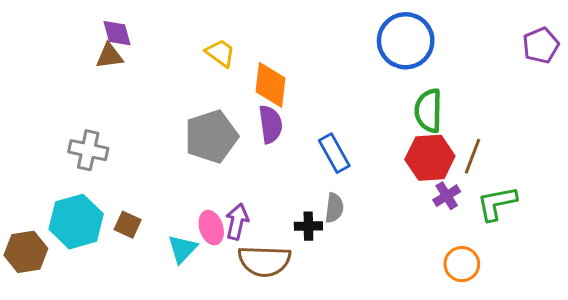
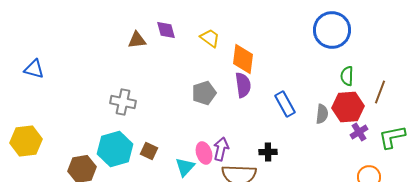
purple diamond: (117, 33) -> (166, 30), moved
green semicircle: (428, 111) -> (347, 76), size x0.7
gray pentagon: (211, 136) -> (204, 93), size x0.7
brown line: (472, 156) -> (380, 92), moved
gray semicircle: (334, 208) -> (322, 114), moved

